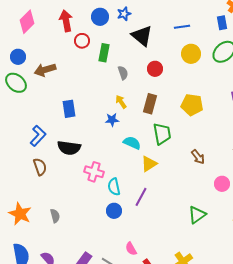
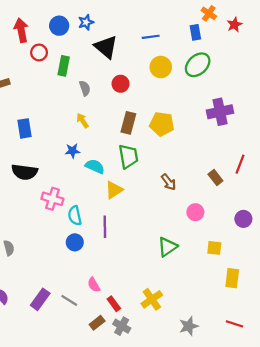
brown rectangle: (150, 104) -> (128, 123), moved
blue star: (112, 120) -> (73, 151), moved
purple line: (141, 197) -> (105, 227), turned -30

